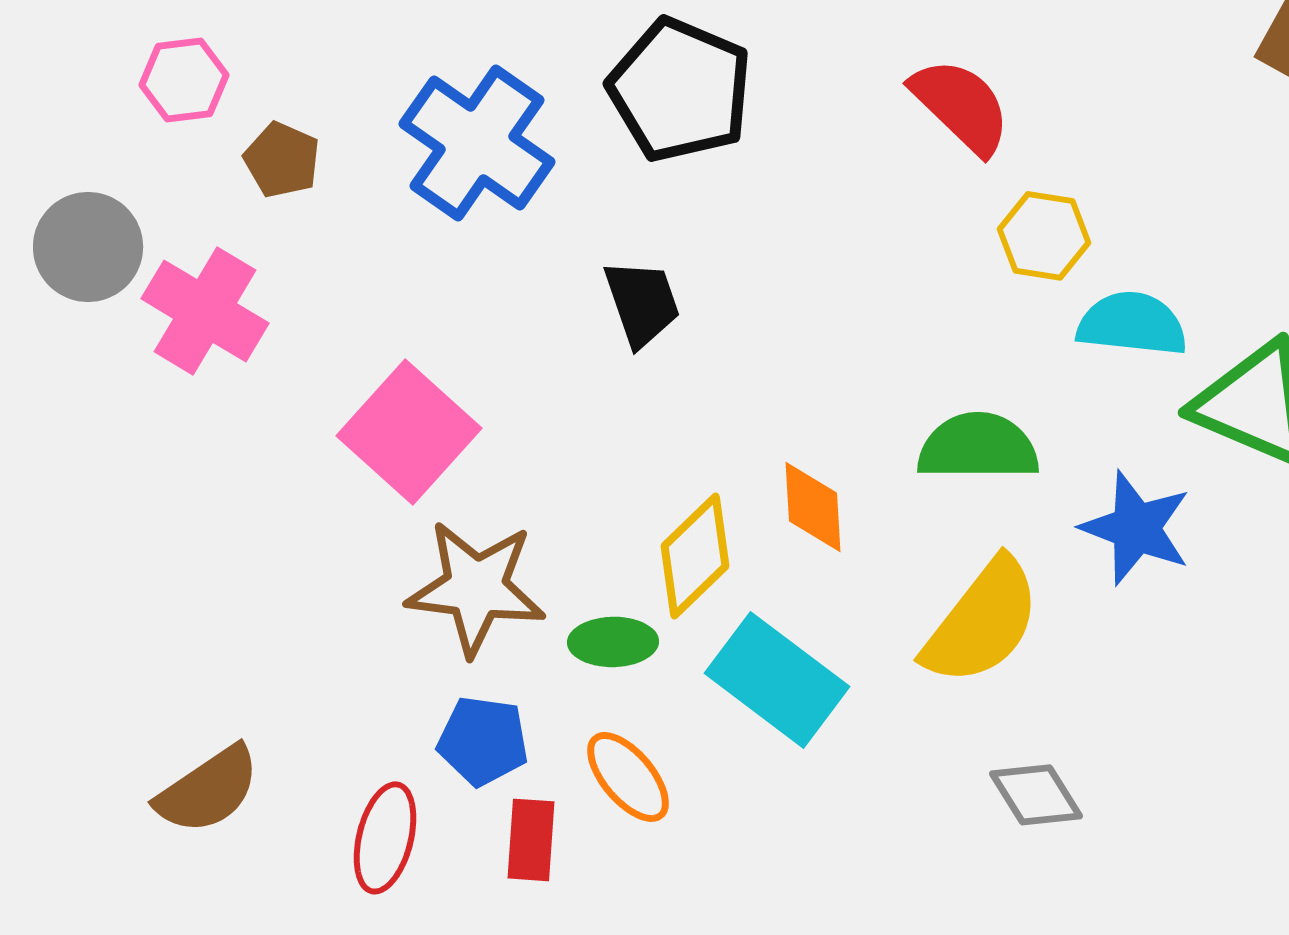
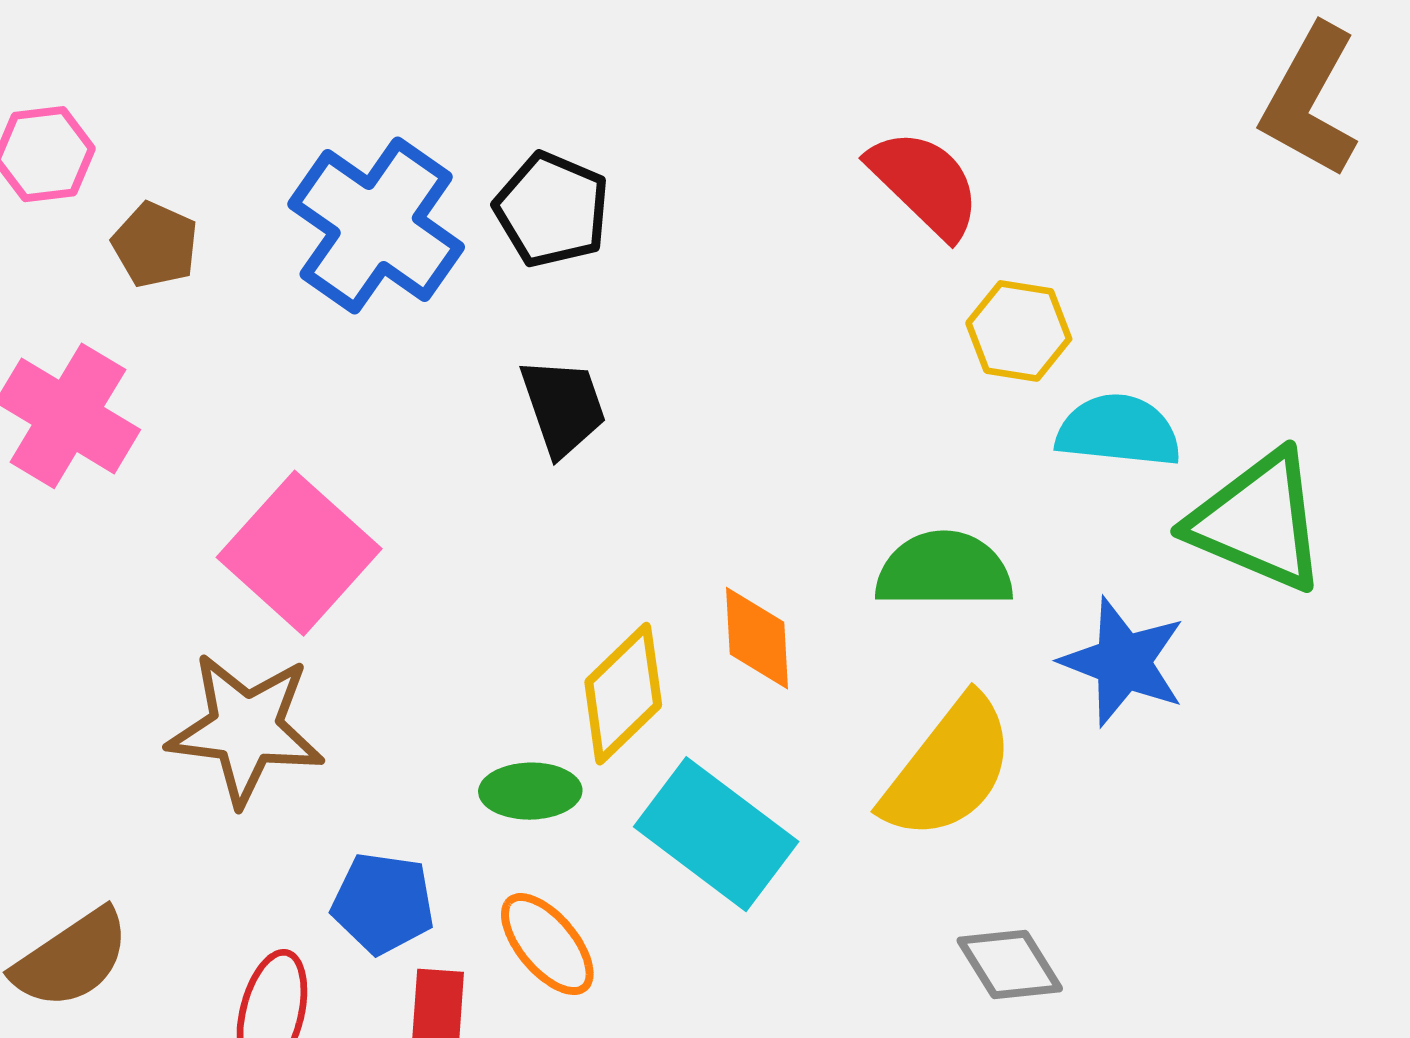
black pentagon: (680, 90) -> (552, 210), moved, size x0.7
brown star: (476, 588) -> (246, 729), moved

